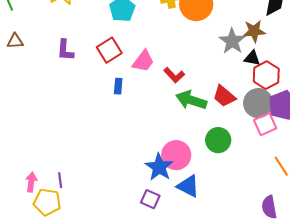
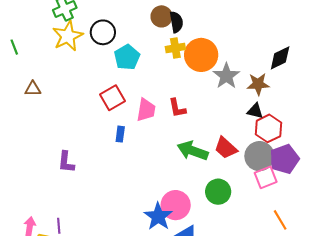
brown triangle: (15, 41) -> (33, 89), moved
gray star: (232, 41) -> (226, 76), moved
purple L-shape: (65, 50) -> (66, 162), moved
pink trapezoid: (143, 61) -> (146, 110), turned -30
red L-shape: (174, 75) -> (177, 108), moved, turned 30

